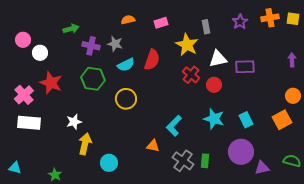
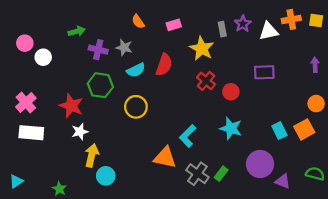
orange semicircle: (128, 20) -> (138, 22), turned -112
purple star: (240, 22) -> (243, 24), moved
white triangle: (218, 59) -> (269, 31), moved
red star: (51, 83) -> (71, 106), moved
cyan rectangle: (246, 120) -> (279, 131), moved
orange triangle: (153, 146) -> (165, 158), size x1.6
green rectangle: (205, 161) -> (221, 174), turned 32
cyan circle: (109, 163) -> (106, 176), moved
cyan triangle: (15, 168) -> (16, 181), turned -48
purple triangle: (262, 168) -> (283, 181), turned 35

